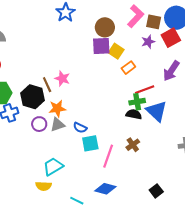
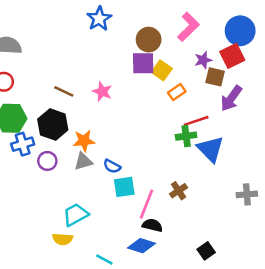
brown square: (154, 22) -> (215, 77), moved
pink star: (62, 79) -> (102, 92), moved
brown line: (47, 85) -> (64, 91), moved, turned -42
black semicircle: (134, 114) -> (152, 225), moved
purple circle: (39, 124) -> (47, 161), moved

